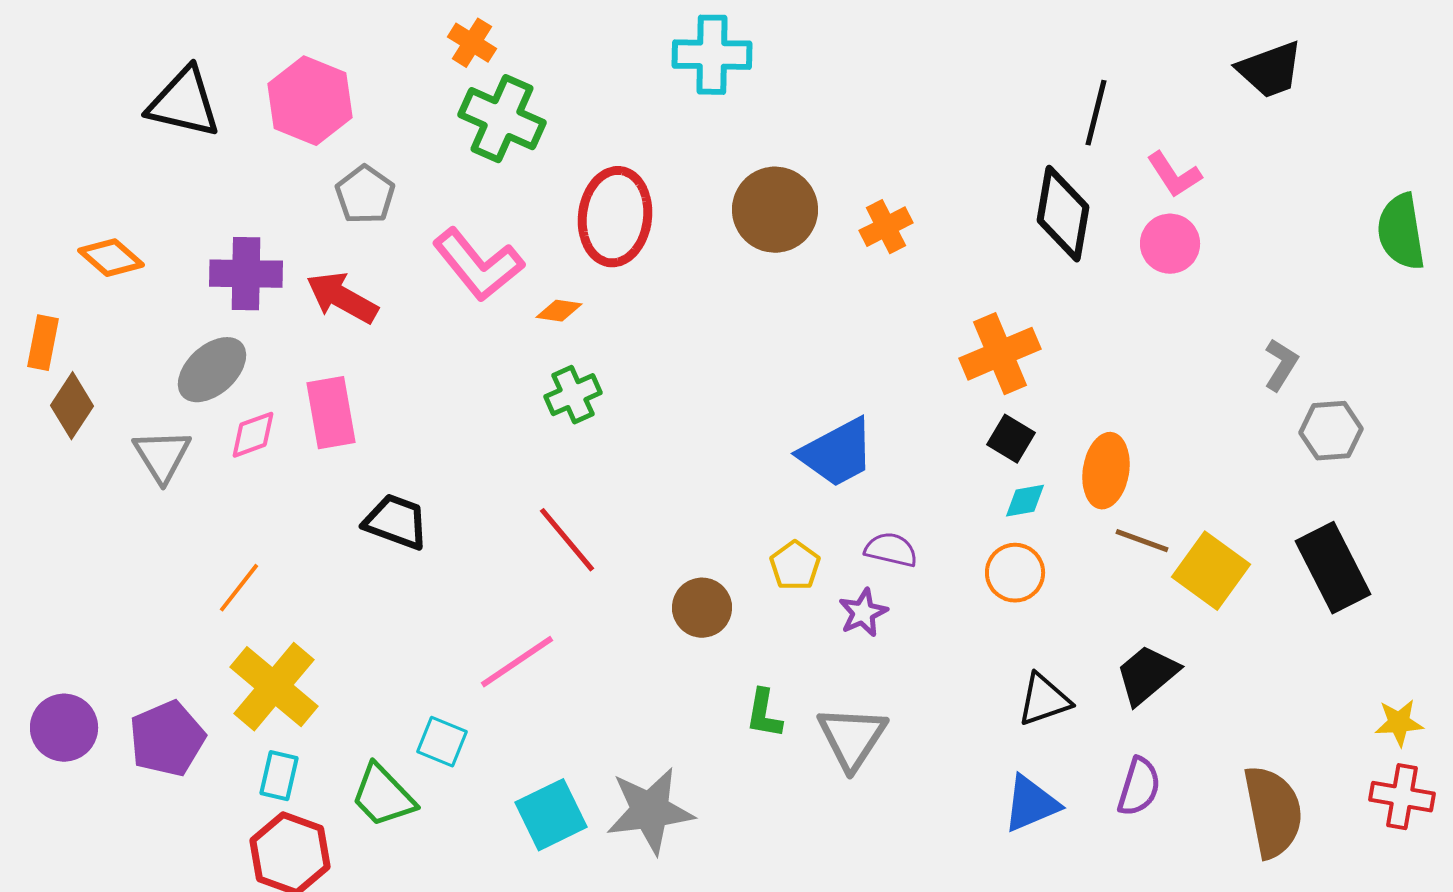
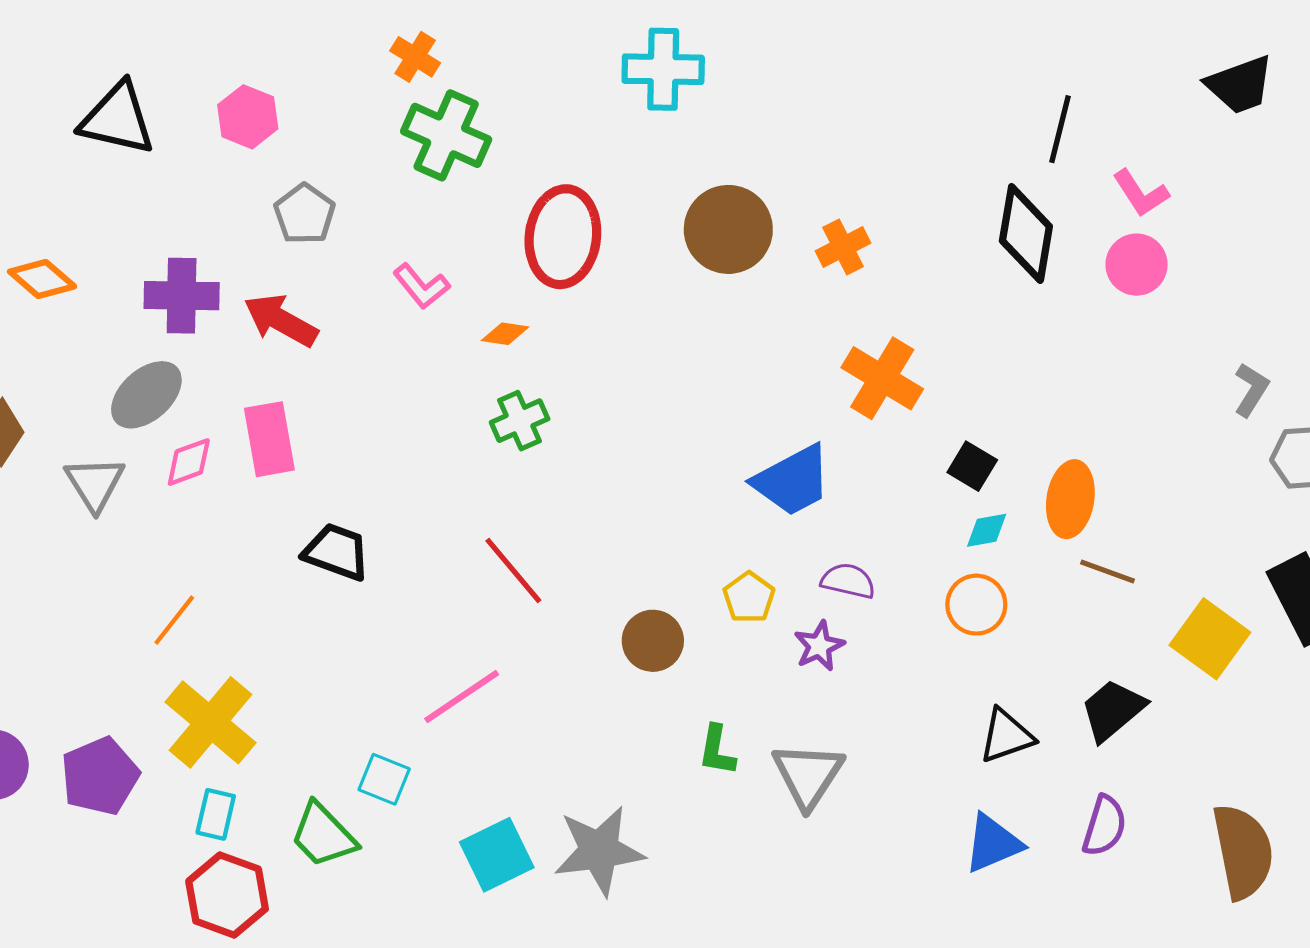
pink hexagon: (310, 101) -> (248, 117), size x0.7
pink L-shape: (478, 265) -> (421, 286), size x0.6
orange cross: (1000, 354) -> (882, 378), moved, turned -36
yellow square: (1211, 571) -> (1210, 639), moved

